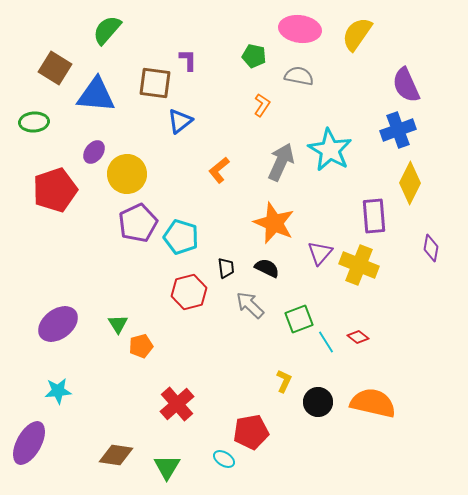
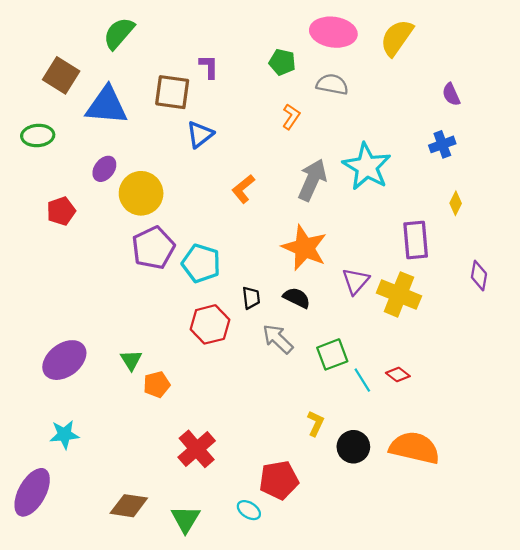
purple semicircle: (406, 85) -> (451, 94), size x0.6
blue cross: (398, 130) -> (442, 144), size x0.7
yellow diamond: (410, 183) -> (456, 203), size x0.5
red pentagon: (55, 190) -> (61, 211), size x0.6

